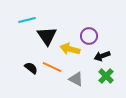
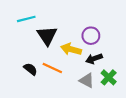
black arrow: (102, 56) -> (94, 59), moved
gray triangle: (76, 79) -> (87, 81), moved

